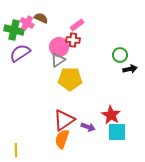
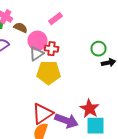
brown semicircle: (41, 18) -> (20, 28), moved
red cross: (73, 40) -> (52, 49), moved
purple arrow: (88, 127) -> (66, 121), size x1.6

